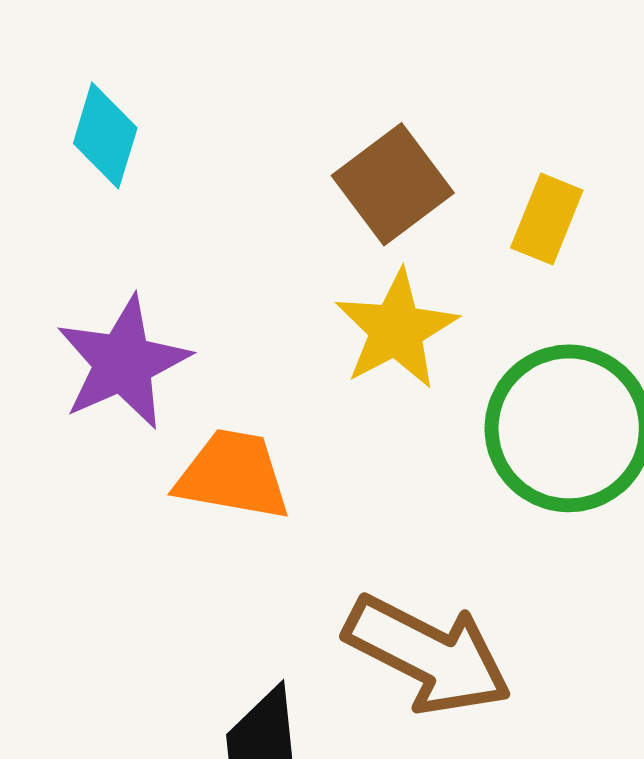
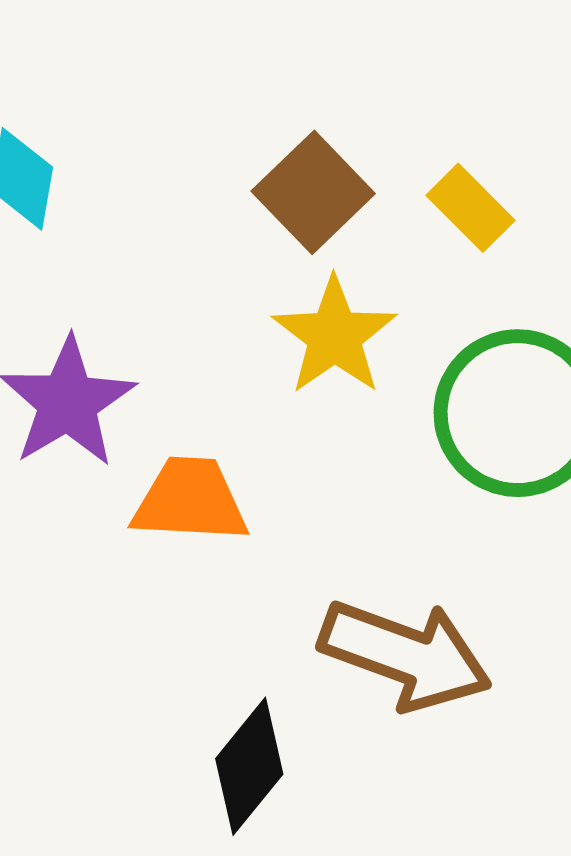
yellow rectangle: (547, 219) -> (470, 208), turned -60

